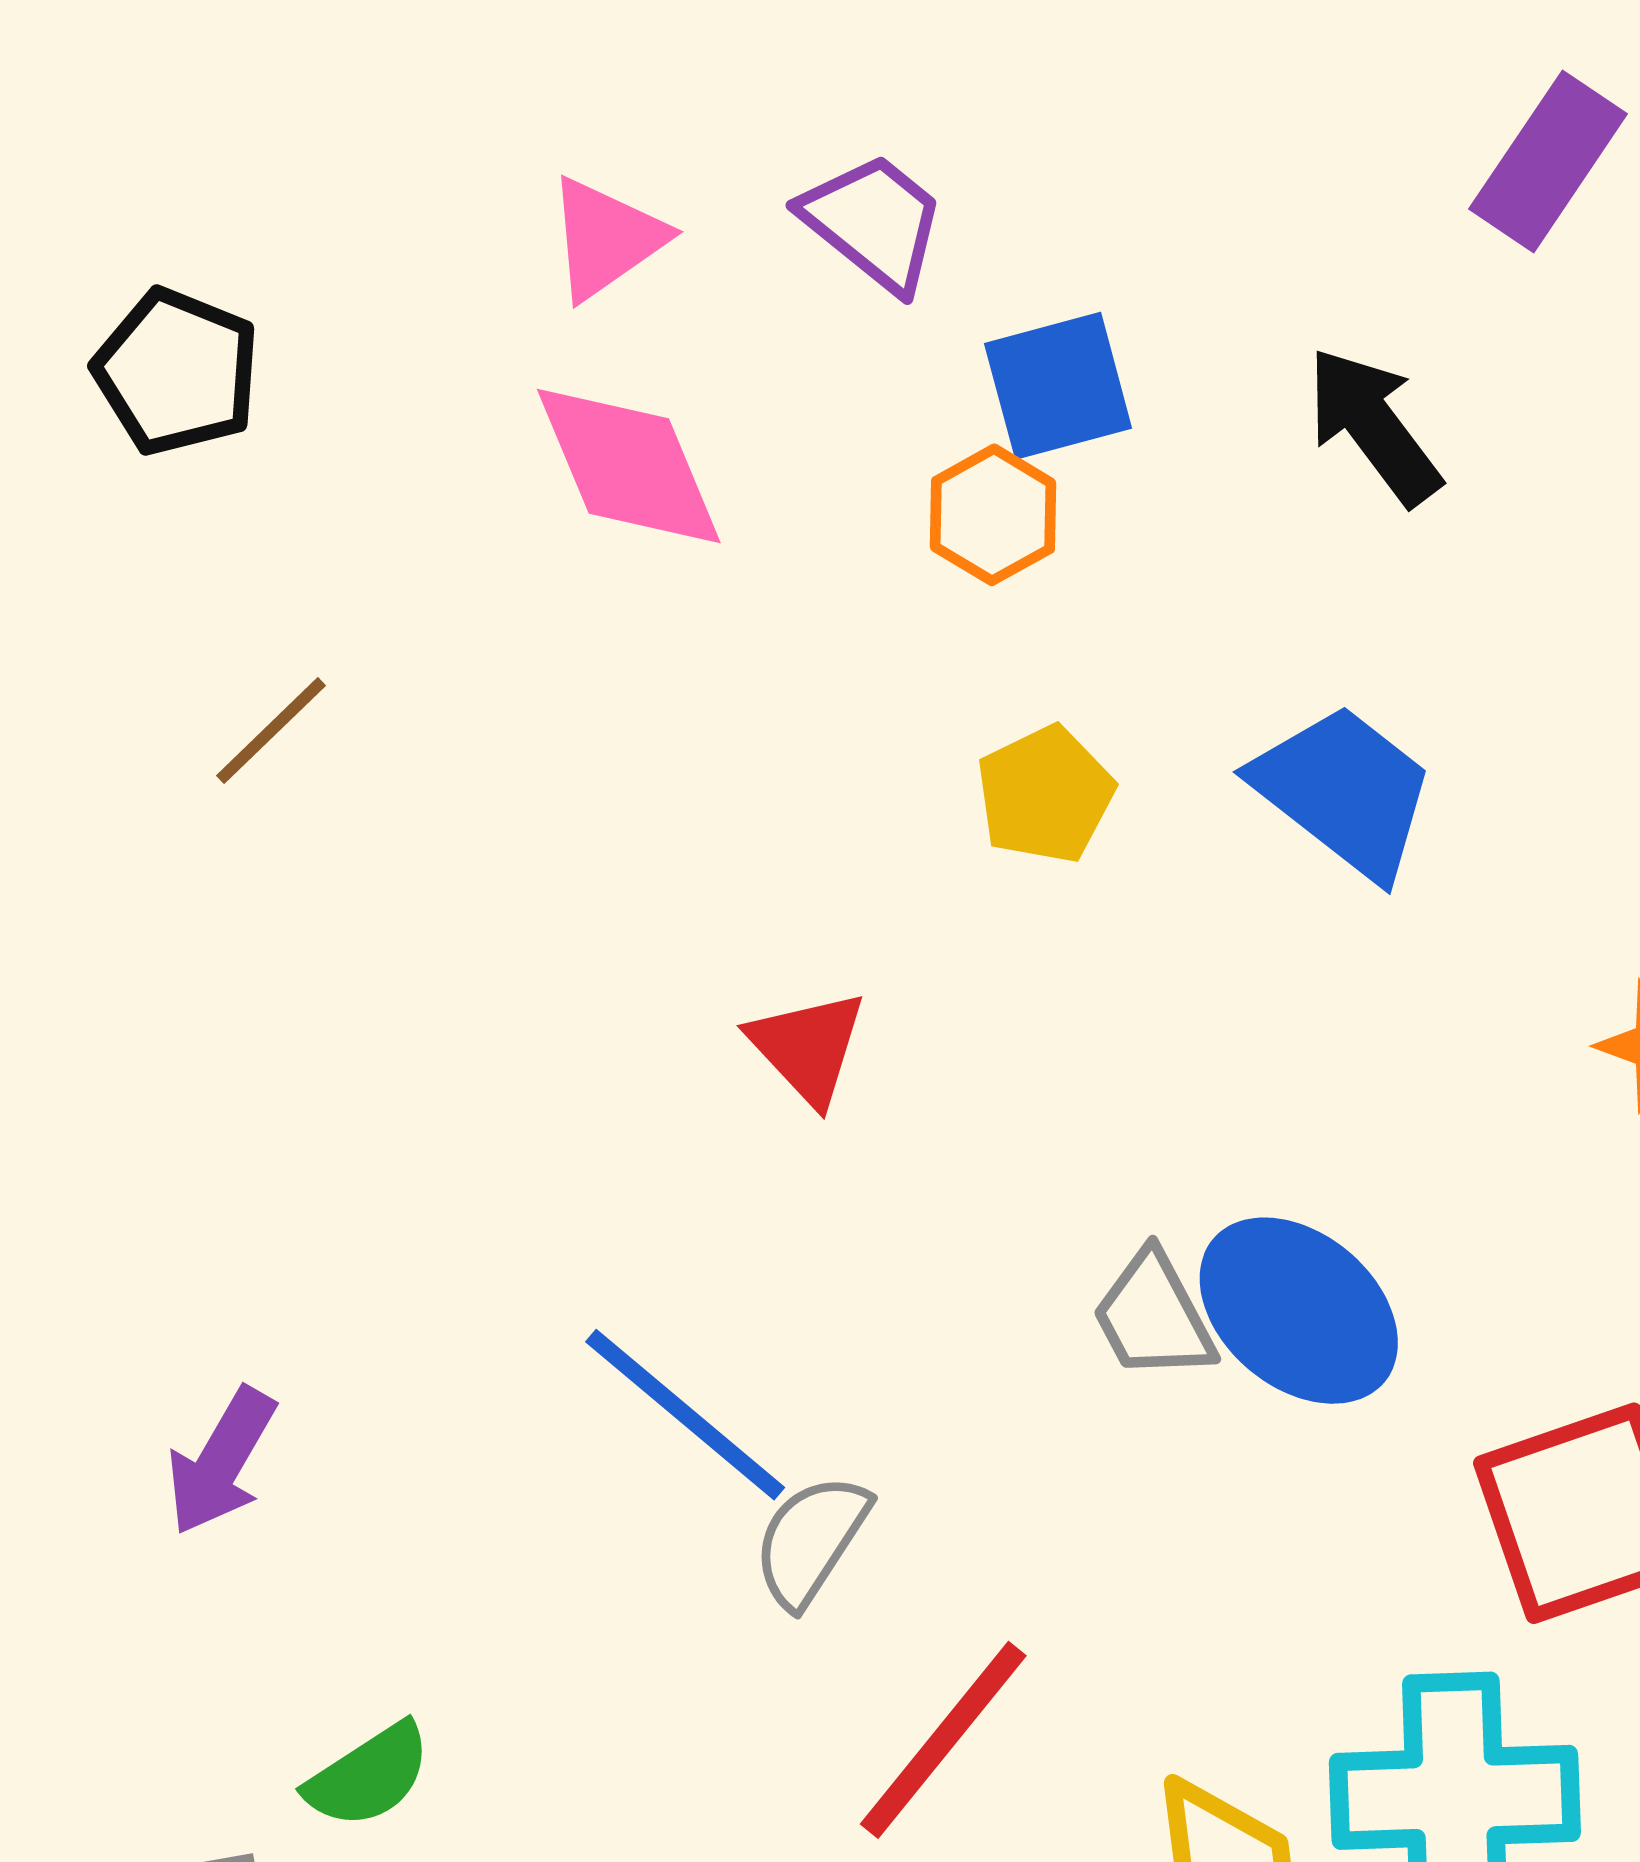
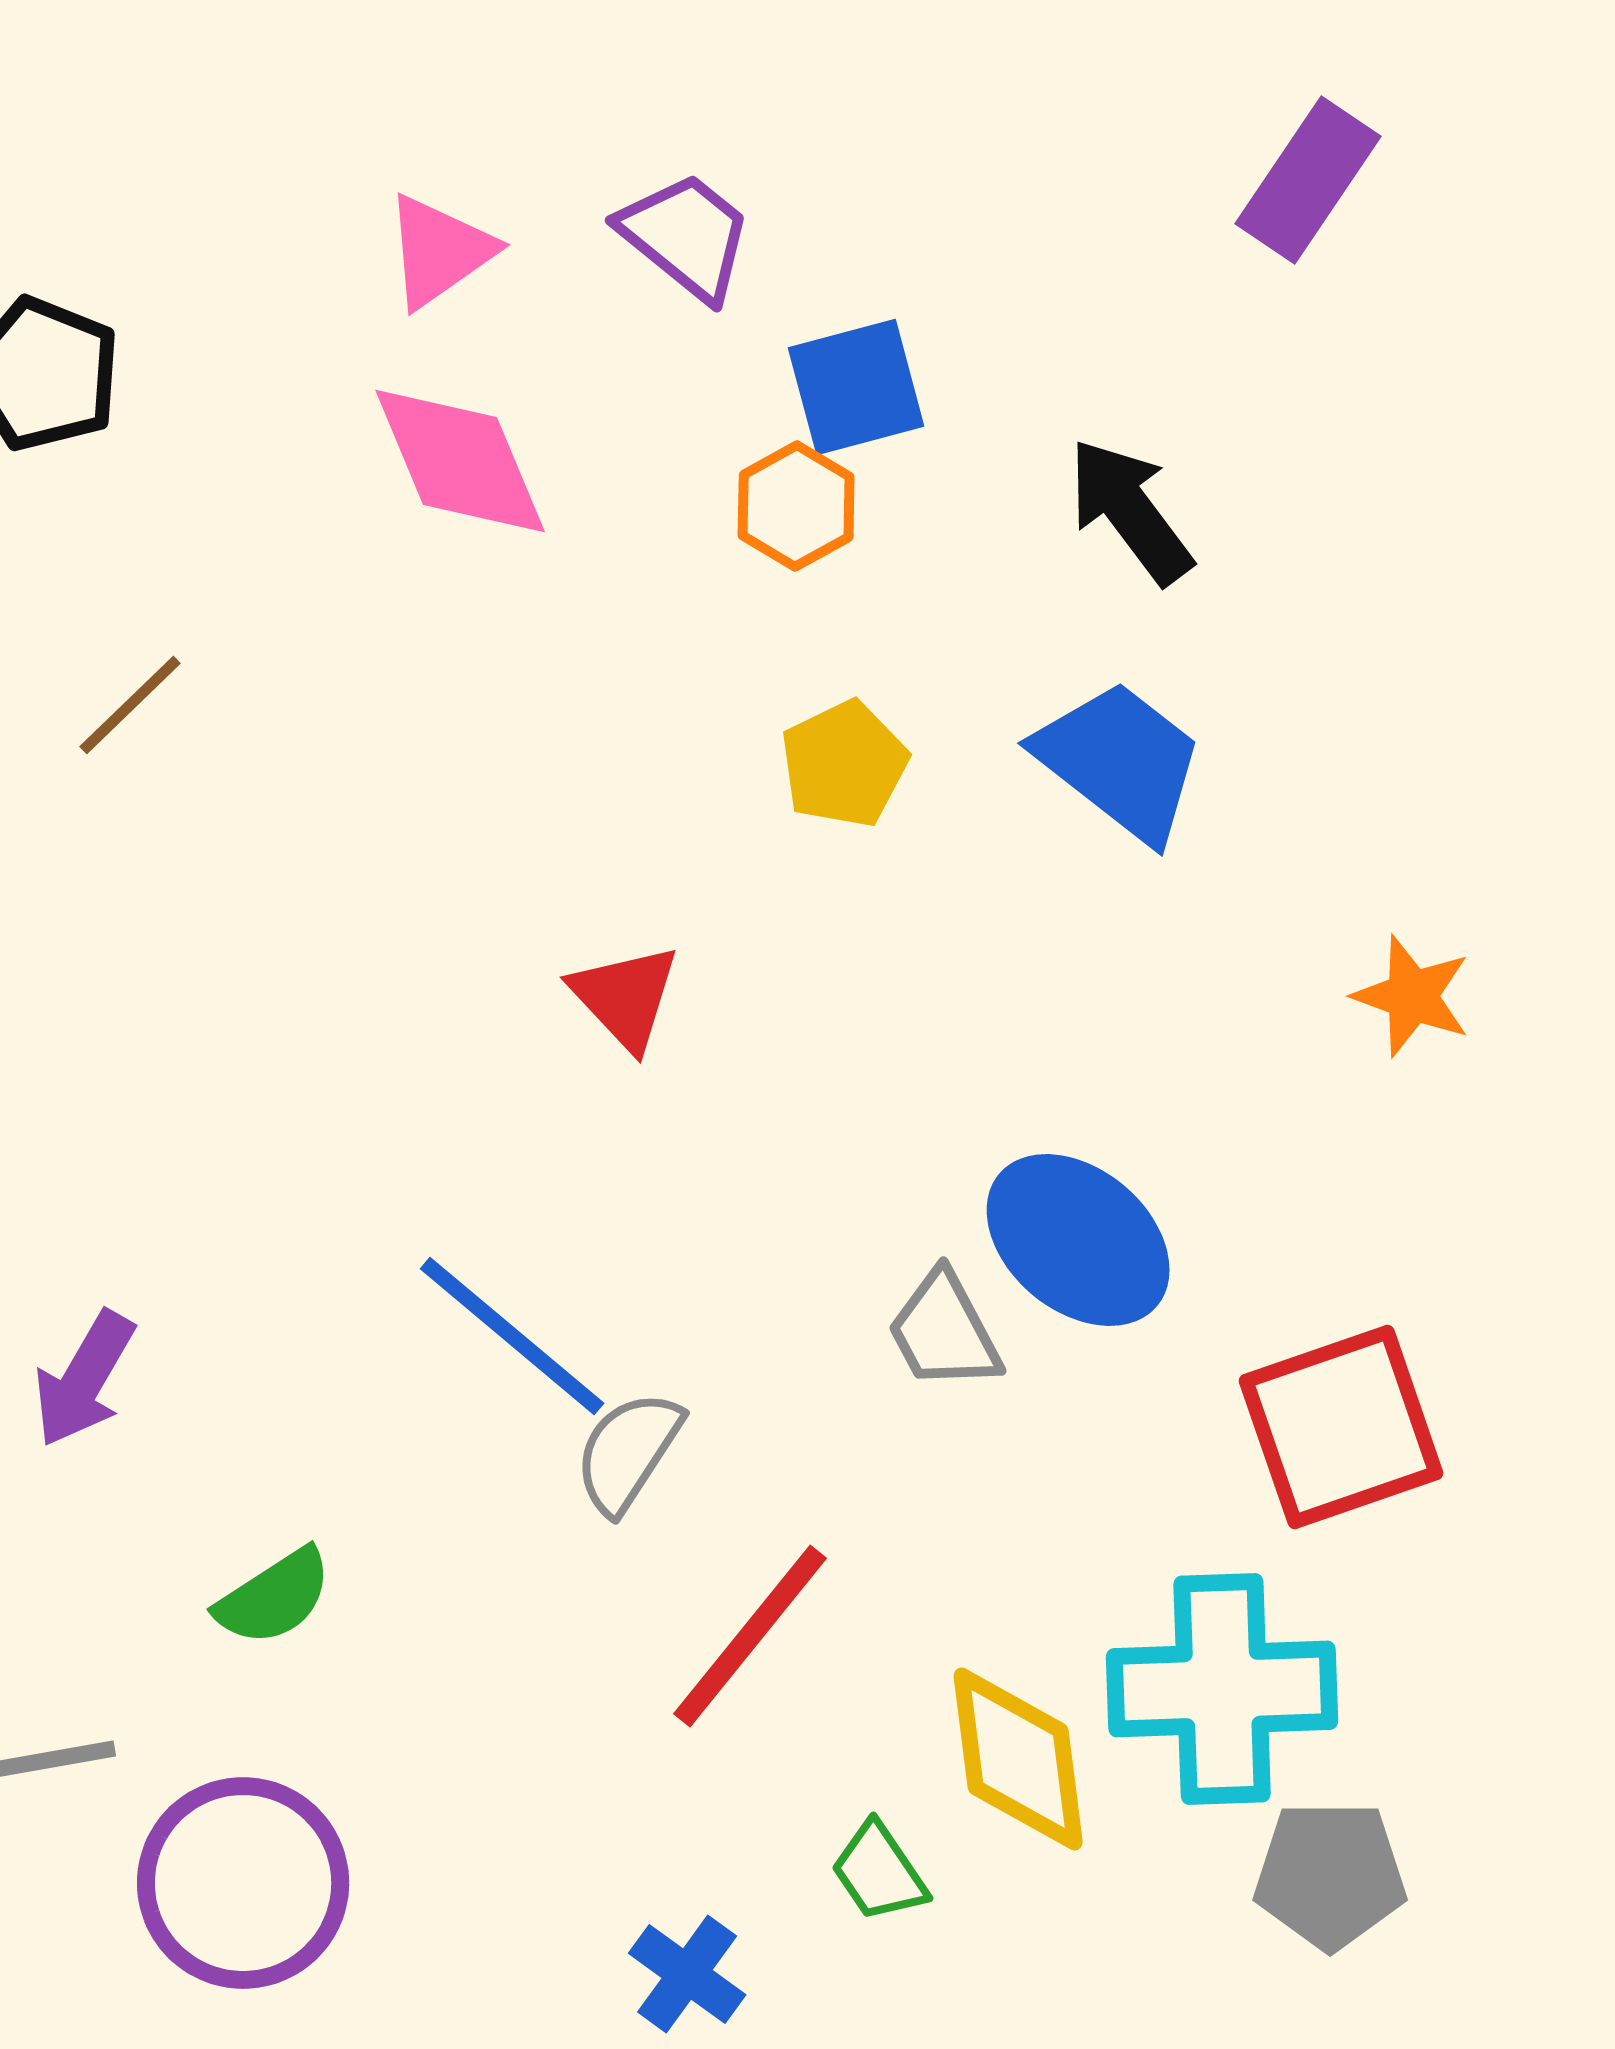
black arrow: (1374, 426) -> (1130, 511), moved
gray trapezoid: (1153, 1316) -> (944, 1331), moved
green semicircle: (369, 1776) -> (274, 1597), moved

